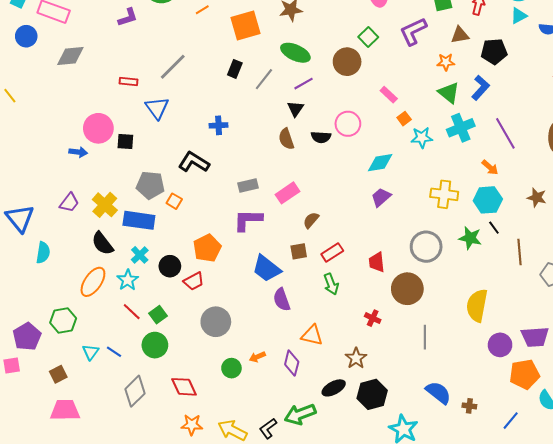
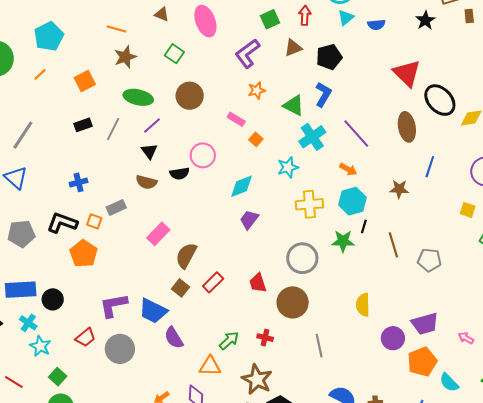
orange square: (245, 26) -> (85, 81), size x0.7
green square: (368, 37) -> (174, 54), moved
orange star: (446, 62) -> (257, 90), moved
black rectangle: (235, 69) -> (83, 125), turned 60
cyan star: (422, 138) -> (288, 167), moved
brown semicircle: (286, 139) -> (146, 182), turned -45
gray pentagon: (150, 185) -> (21, 234), moved
gray rectangle: (248, 185) -> (116, 208), moved
orange square: (174, 201) -> (94, 221), moved
purple L-shape: (248, 220) -> (114, 305), moved
brown semicircle: (311, 220) -> (186, 256), size x1.5
black line: (494, 228) -> (364, 226), turned 64
orange pentagon: (207, 248) -> (83, 254), moved
brown square: (299, 251) -> (181, 288), turned -30
black circle: (170, 266) -> (53, 299), moved
cyan star: (128, 280) -> (40, 346), moved
green arrow: (331, 284) -> (229, 341), moved, turned -100
yellow semicircle: (477, 305) -> (363, 305), size x0.7
red line: (132, 312) -> (14, 382), moved
gray circle: (216, 322) -> (120, 349), moved
brown star: (356, 358) -> (257, 379), size x1.4

